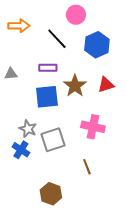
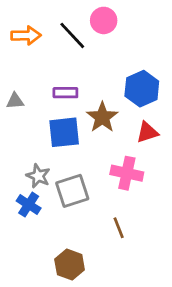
black line: (57, 39) -> (72, 35), moved
blue hexagon: (97, 45) -> (142, 89), moved
red triangle: (106, 85) -> (147, 132), moved

